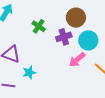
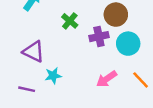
pink arrow: (77, 60) -> (107, 79), moved

